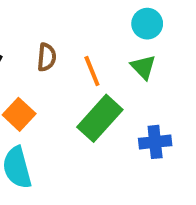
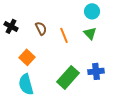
brown semicircle: (47, 57) -> (41, 28), turned -32
green rectangle: (100, 118) -> (68, 77), moved

